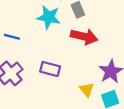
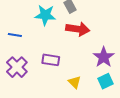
yellow triangle: (87, 89) -> (75, 82), moved

